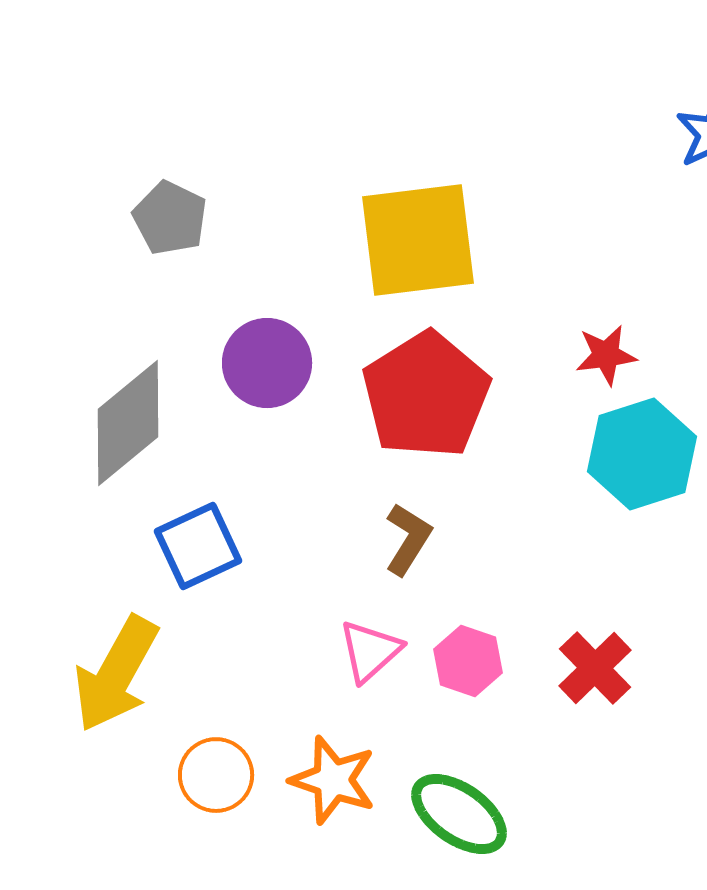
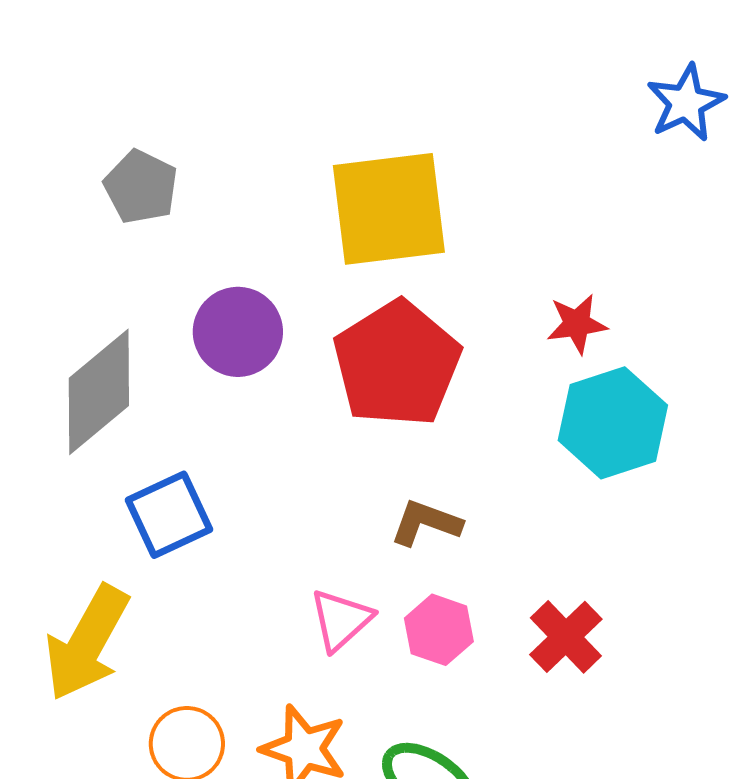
brown L-shape: (408, 539) -> (426, 523), moved, turned -102

